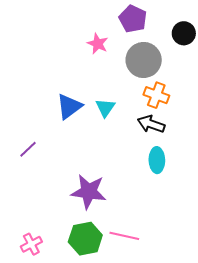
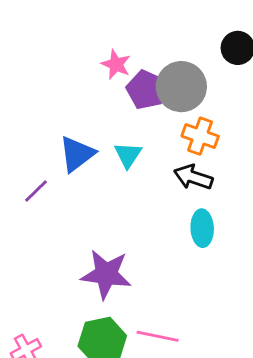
purple pentagon: (133, 19) -> (146, 90), moved
purple line: (28, 149) -> (36, 191), moved

